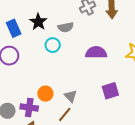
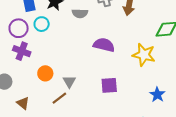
cyan circle: (53, 45) -> (42, 24), moved
purple cross: (29, 107) -> (22, 51), moved

